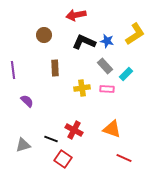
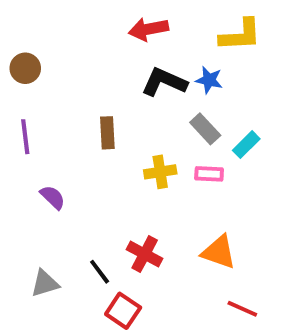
yellow L-shape: (135, 34) -> (240, 35), moved, turned 30
brown circle: (44, 35) -> (25, 68), moved
black line: (51, 139) -> (100, 272), turned 32

